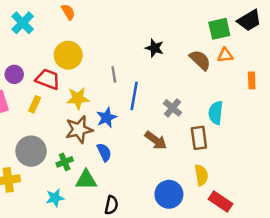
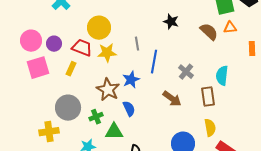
yellow star: (78, 98) -> (107, 53), moved
brown star: (79, 130) -> (108, 90), turned -30

